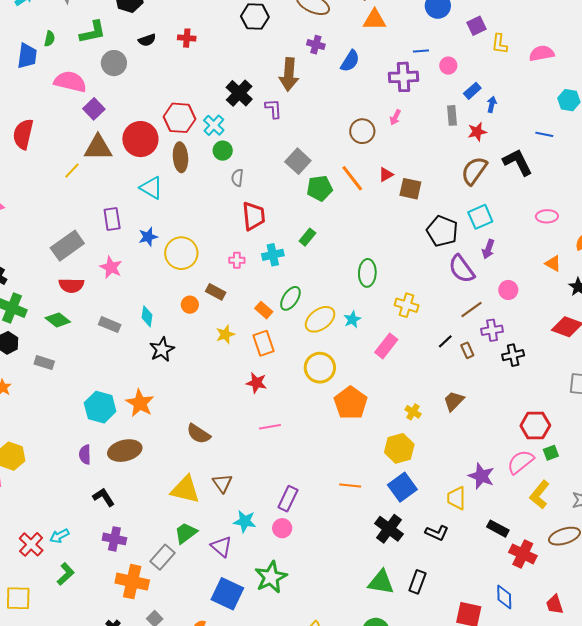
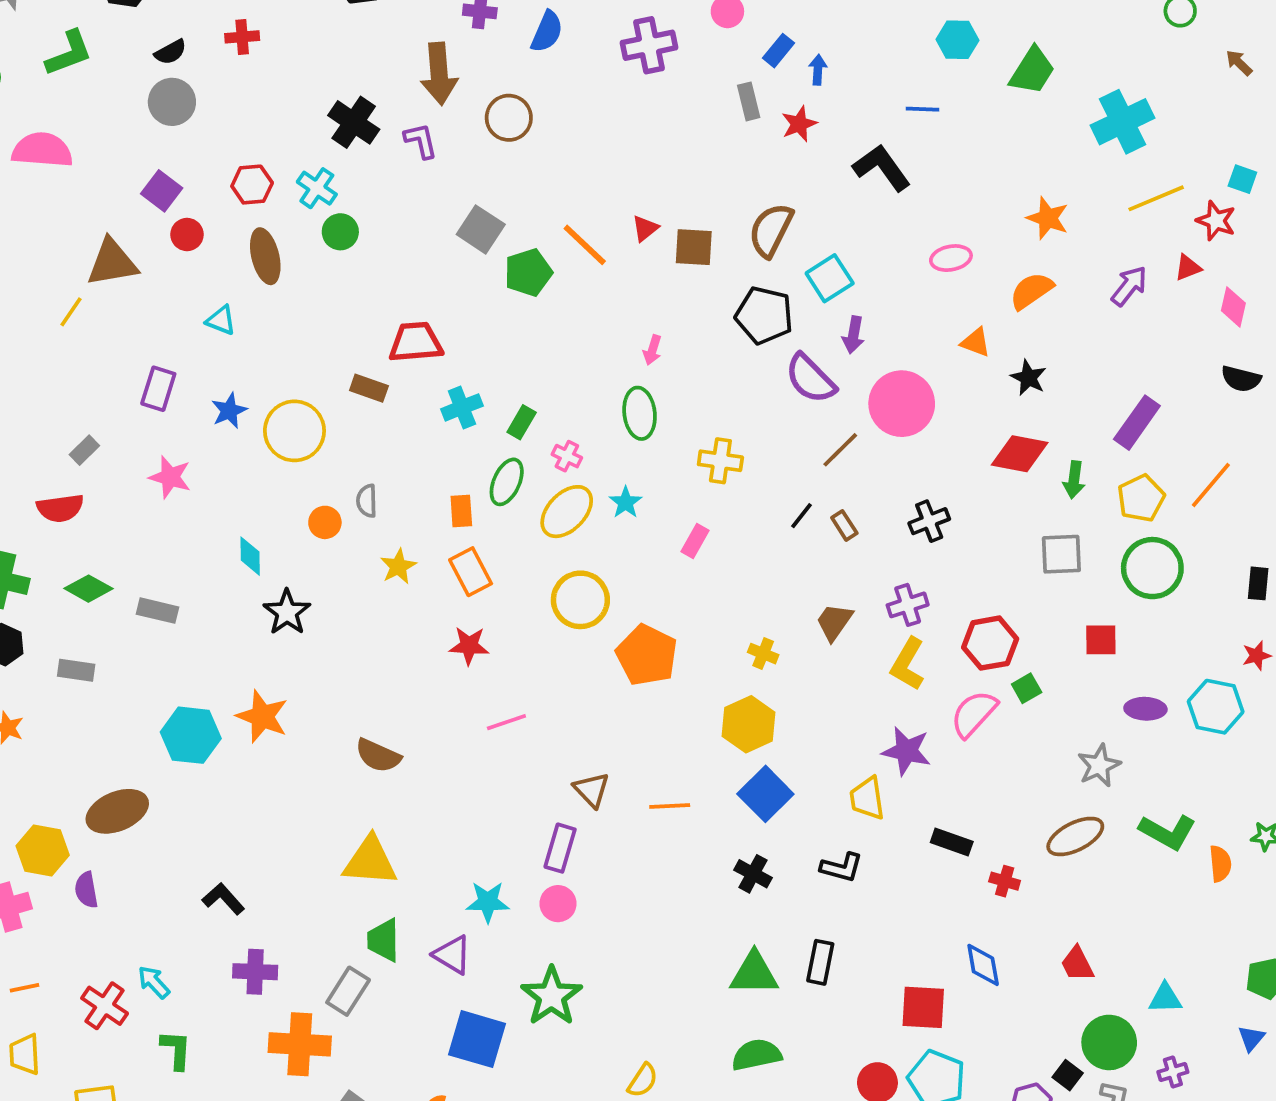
gray circle: (114, 63) -> (172, 102), moved
purple square: (94, 109) -> (162, 191), moved
pink arrow: (395, 117) -> (652, 350), moved
red hexagon: (179, 118) -> (252, 185), size x0.7
brown circle: (362, 131) -> (509, 118), moved
red circle: (140, 139) -> (187, 234), size x0.5
brown semicircle: (474, 171) -> (771, 230), moved
gray semicircle: (237, 178) -> (367, 501), moved
cyan triangle: (151, 188) -> (221, 320), size x0.7
red trapezoid: (254, 216) -> (416, 342), turned -80
purple rectangle: (112, 219) -> (158, 389), turned 35
green rectangle: (307, 237) -> (522, 422), moved
gray rectangle: (67, 246) -> (84, 450), size x0.5
pink cross: (237, 260) -> (567, 456), moved, turned 35
red semicircle: (71, 285) -> (60, 508), moved
pink circle: (508, 290) -> (902, 404), size x1.8
brown rectangle: (216, 292) -> (369, 388), moved
orange rectangle: (264, 310) -> (461, 511), turned 54
gray rectangle: (110, 325) -> (157, 611), moved
purple cross: (492, 330) -> (908, 605), moved
pink rectangle: (386, 346) -> (695, 541), size x0.7
brown ellipse: (125, 451) -> (117, 811), moved
purple semicircle: (85, 455) -> (86, 890), moved
brown triangle: (222, 483) -> (592, 790), moved
yellow L-shape: (540, 495) -> (908, 664), moved
black cross: (389, 529) -> (753, 874), size x0.7
green trapezoid: (186, 533) -> (384, 940), turned -45
cyan arrow: (59, 536) -> (154, 982), turned 84
red cross: (523, 554) -> (1005, 881), size x0.6
green L-shape: (66, 574) -> (176, 1050), turned -35

